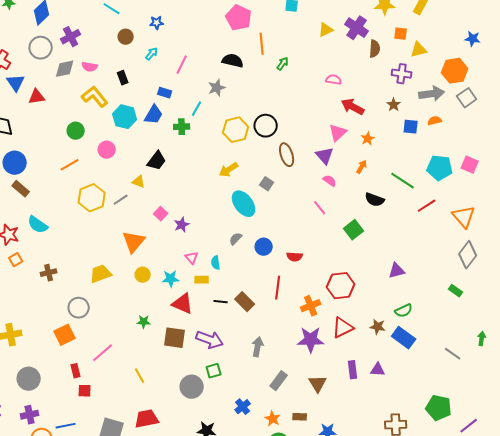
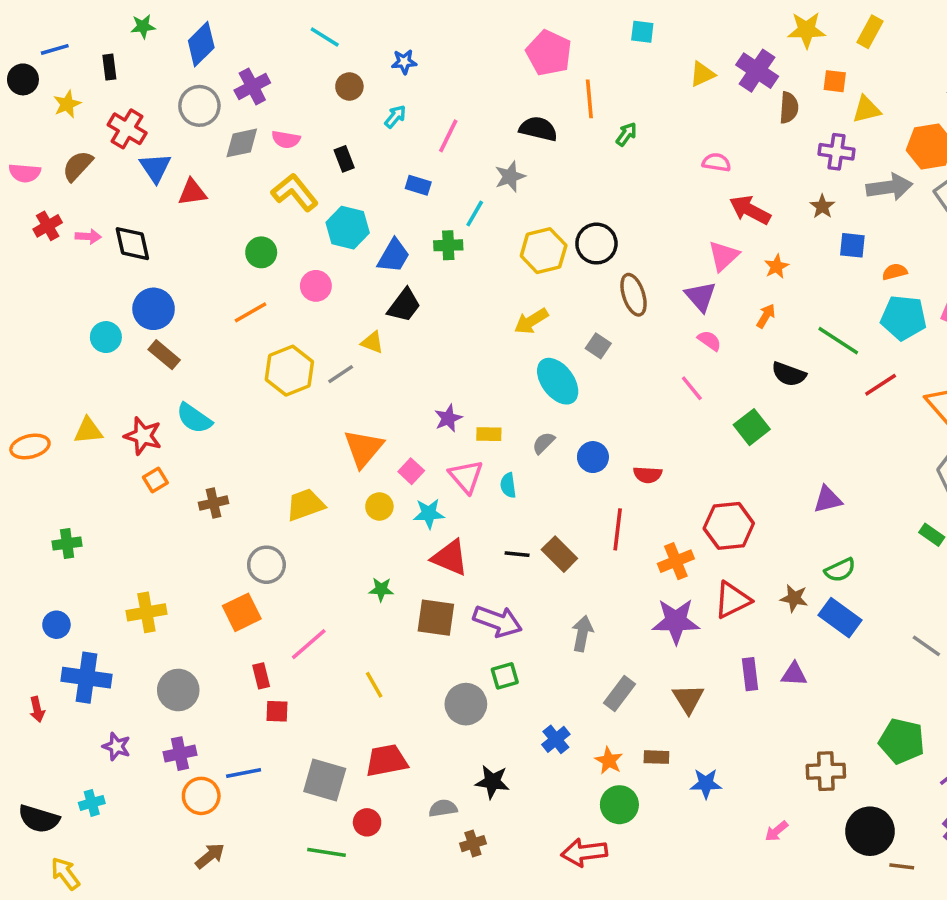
blue trapezoid: (154, 115) -> (394, 256), moved
orange semicircle: (435, 121) -> (895, 272), moved
pink square: (161, 214) -> (411, 471), moved
pink triangle: (192, 258) -> (466, 476), size x1.5
yellow rectangle: (202, 280) -> (489, 434), moved

